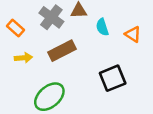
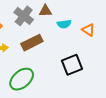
cyan semicircle: (102, 27) -> (64, 24), turned -80

